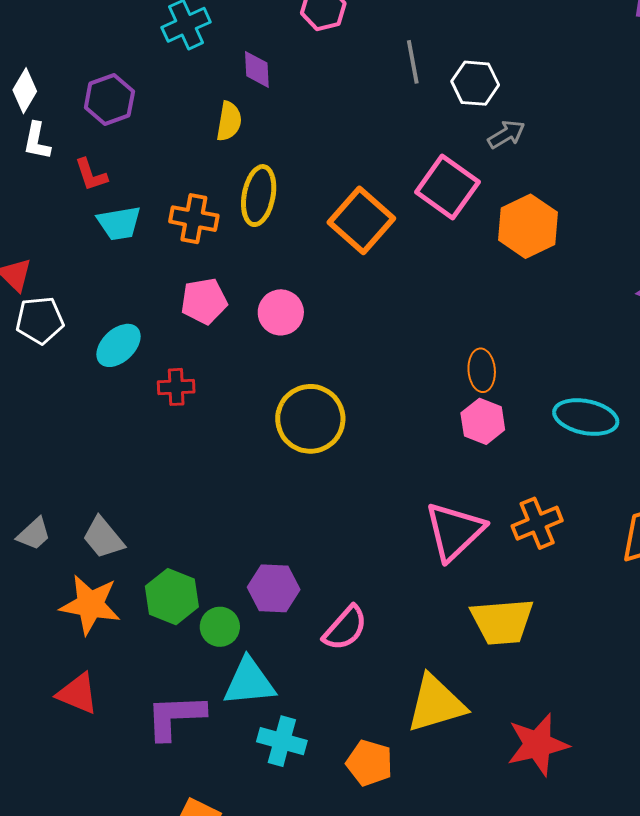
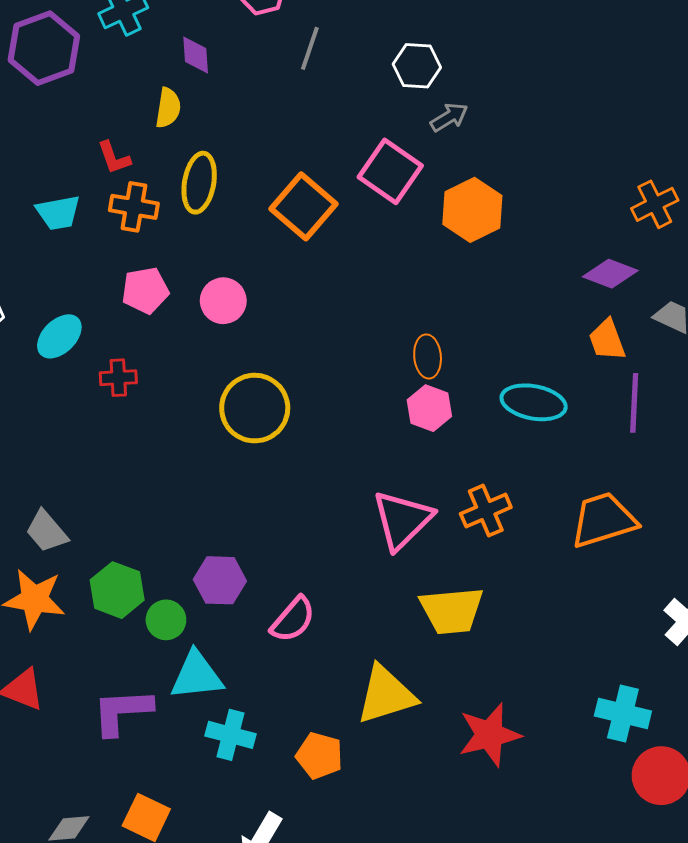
gray line: (413, 62) -> (310, 48), moved, turned 30
purple hexagon: (109, 100) -> (44, 48), moved, size x1.4
red L-shape: (91, 175) -> (114, 158), moved

